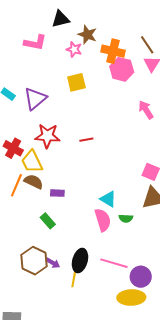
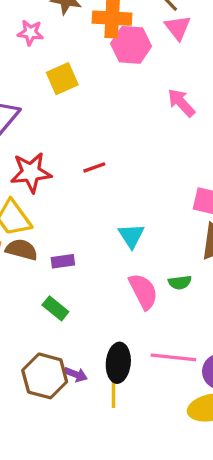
pink star: (74, 49) -> (30, 33), moved
cyan triangle: (108, 199) -> (131, 236), moved, turned 36

